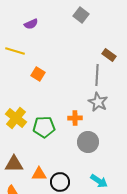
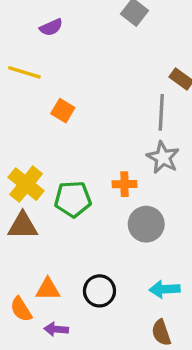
brown triangle: (14, 164) -> (23, 226), moved
orange triangle: (39, 174) -> (48, 289), moved
cyan arrow: (99, 181) -> (165, 289), turned 144

